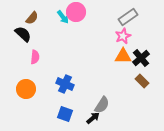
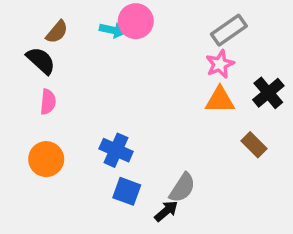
cyan arrow: (63, 17) -> (112, 30), turned -40
pink semicircle: (35, 57) -> (48, 102), moved
black cross: (141, 58) -> (268, 93), moved
blue square: (65, 114) -> (127, 191), moved

